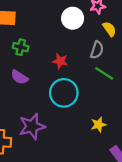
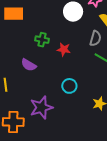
green cross: (21, 47) -> (42, 40), moved
cyan circle: (64, 93) -> (69, 86), moved, size x0.6

